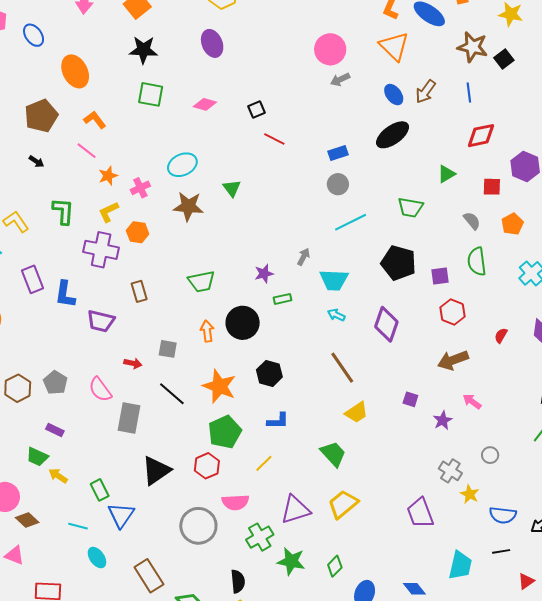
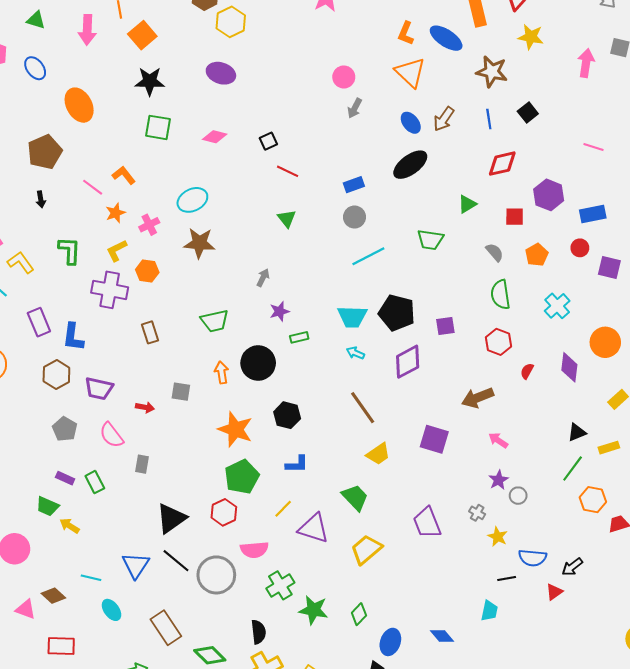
purple ellipse: (212, 43) -> (221, 73), turned -48
pink circle: (330, 49) -> (344, 77), size x0.7
black square: (504, 59) -> (528, 113), moved
gray arrow: (340, 80) -> (355, 108), turned -36
orange L-shape: (95, 120) -> (124, 175), moved
black arrow: (36, 161) -> (41, 199), turned 49
green triangle: (232, 188) -> (287, 218), moved
gray arrow: (304, 257) -> (263, 278), moved
black pentagon: (399, 263) -> (397, 313), moved
purple square: (440, 276) -> (445, 326), moved
red hexagon: (452, 312) -> (498, 342), moved
purple trapezoid: (101, 321) -> (99, 388), moved
purple diamond: (386, 324) -> (408, 362), turned 44
brown hexagon: (18, 388) -> (56, 374), moved
black line: (172, 394) -> (176, 561), moved
purple square: (410, 399) -> (434, 439), size x1.8
gray rectangle: (129, 418) -> (142, 464), size x0.6
purple star: (443, 420) -> (499, 480), moved
gray cross: (450, 471) -> (477, 513), size x0.7
green rectangle: (100, 490) -> (95, 482), moved
purple triangle: (295, 510) -> (314, 528), moved, turned 36
purple trapezoid: (420, 513) -> (427, 523), moved
brown diamond: (27, 520) -> (53, 596), moved
black line: (501, 551) -> (507, 579), moved
cyan trapezoid: (460, 565) -> (489, 611), size x0.7
red triangle: (526, 581) -> (554, 592), moved

